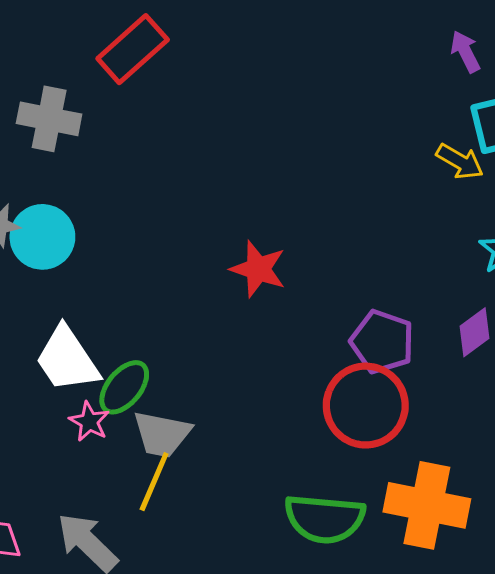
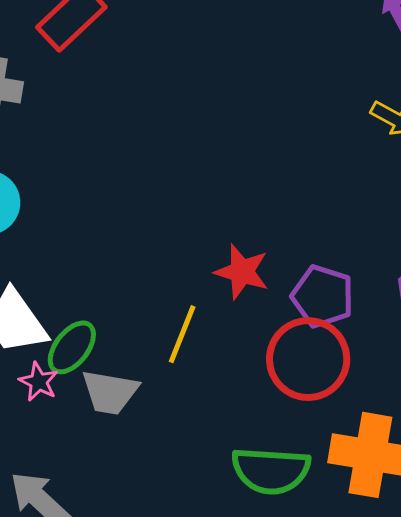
red star: (258, 269) -> (242, 272), moved
yellow line: (154, 482) -> (182, 334), moved

